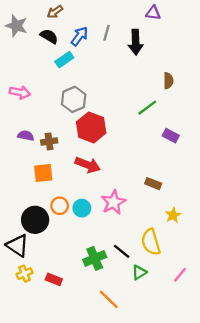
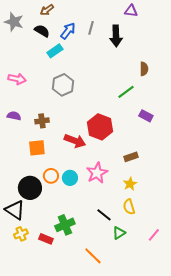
red hexagon: (91, 127) -> (100, 127), moved
purple semicircle: (26, 136) -> (14, 116), moved
brown rectangle: (153, 184) -> (131, 157), turned -40
yellow star: (173, 215) -> (130, 184), moved
yellow semicircle: (151, 242) -> (129, 207), size x0.7
green cross: (95, 258) -> (65, 225), moved

